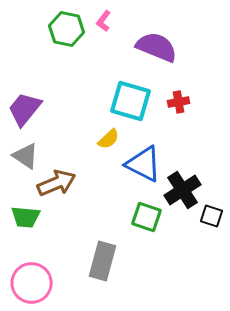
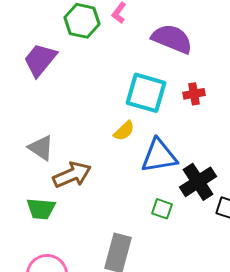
purple trapezoid: (25, 109) -> (40, 60), moved
blue triangle: (144, 164) -> (159, 156), turned -36
green square: (147, 217) -> (162, 209), size x0.7

